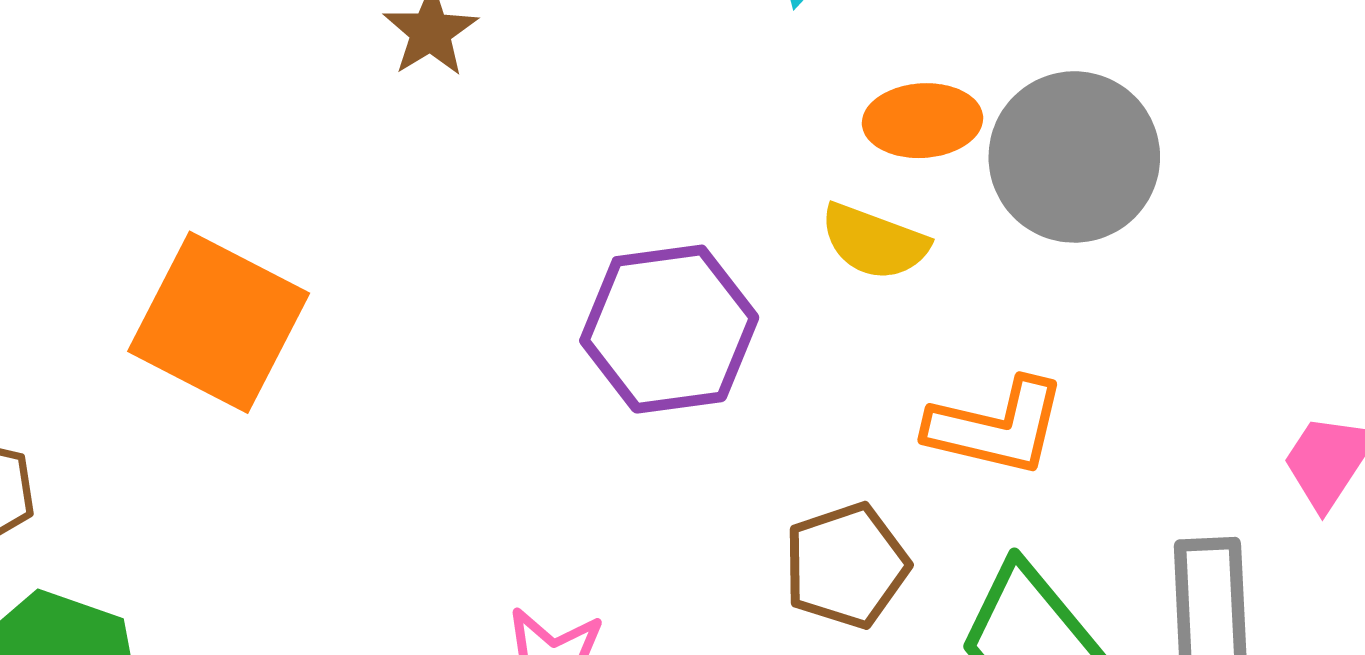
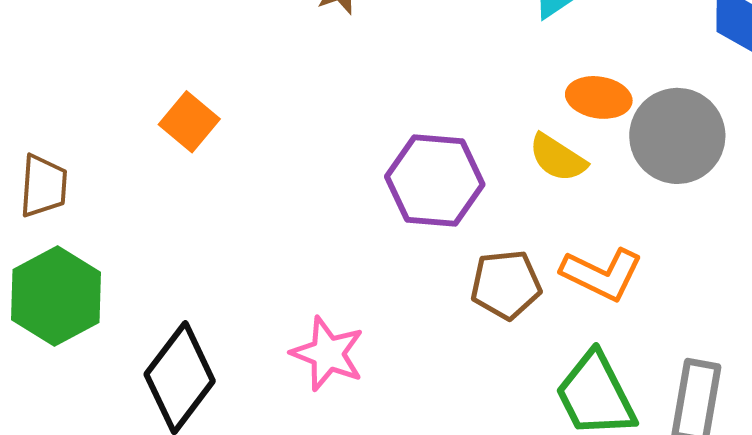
orange square: (219, 322) -> (189, 122), size x0.6
brown pentagon: (846, 566) -> (506, 285), moved

